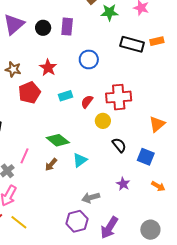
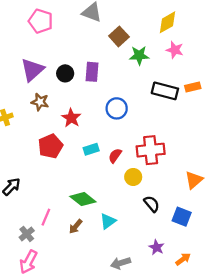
brown star: (13, 69) -> (40, 102), moved
orange arrow: (158, 186) -> (183, 259), moved, turned -64

